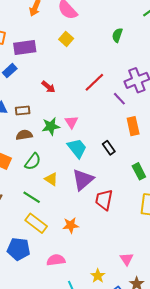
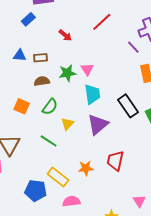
red line: (94, 82) -> (102, 22), moved
cyan trapezoid: (77, 148) -> (92, 94), turned 30
black rectangle: (109, 148) -> (128, 106), moved, size x1.6
yellow triangle: (51, 179) -> (67, 124), turned 40
red trapezoid: (104, 200) -> (115, 161), moved
yellow rectangle: (36, 223) -> (58, 177), moved

